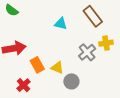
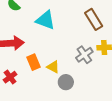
cyan triangle: (61, 24) -> (45, 20), moved, size x1.5
red cross: (23, 85) -> (10, 77), moved

